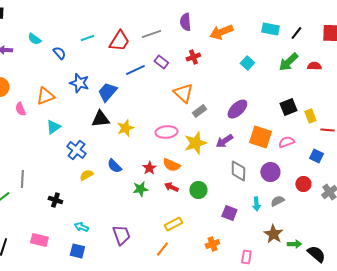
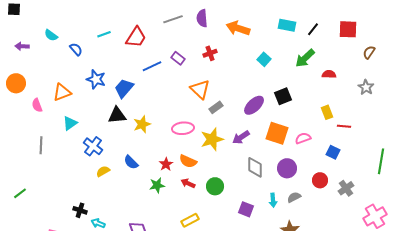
orange arrow: (221, 32) -> (238, 28), turned 40
gray line: (151, 34) -> (173, 19), moved
red semicircle: (314, 66) -> (329, 74), moved
black square: (288, 107) -> (283, 96), moved
gray line: (22, 179) -> (41, 145), moved
black cross: (55, 200) -> (80, 210), moved

